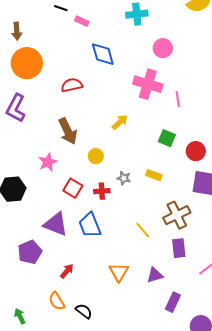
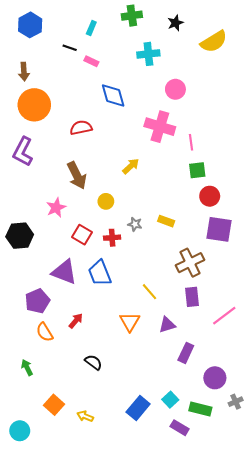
green square: (167, 138) -> (197, 170), moved, turned -30
yellow line: (143, 230) -> (149, 292), moved
orange semicircle: (57, 301) -> (45, 332), moved

